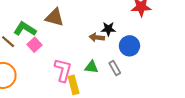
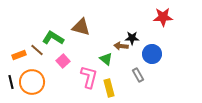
pink square: (34, 45) -> (63, 61), moved
green triangle: (91, 67) -> (106, 59), moved, turned 32
yellow rectangle: (74, 85) -> (109, 88), moved

